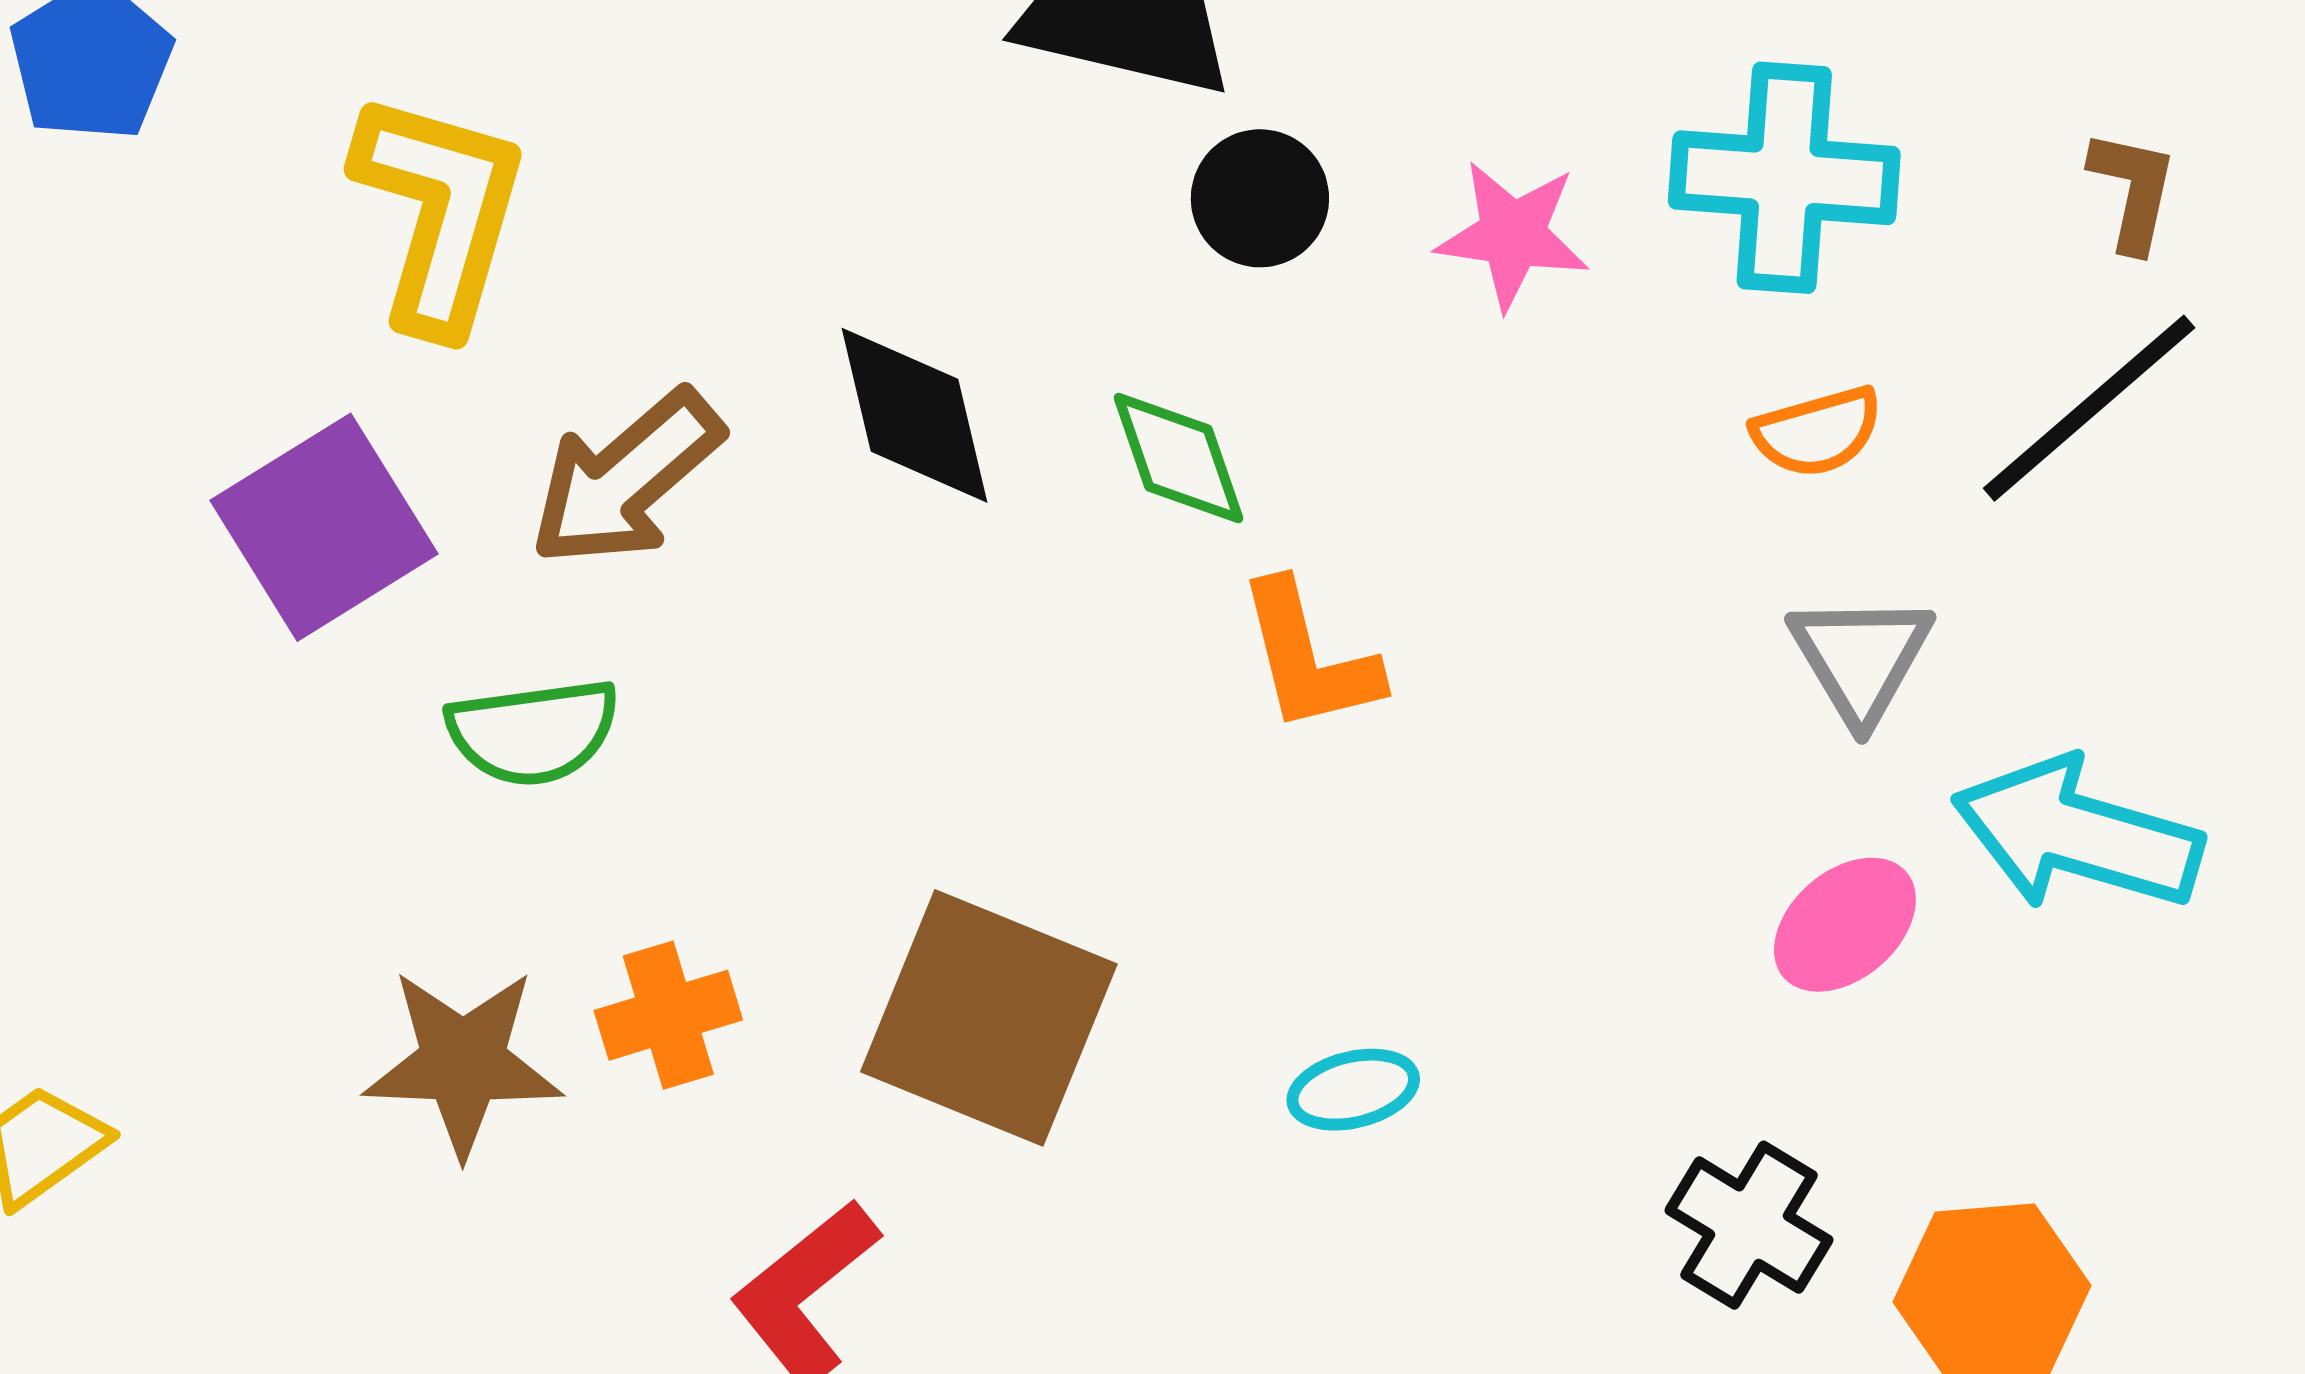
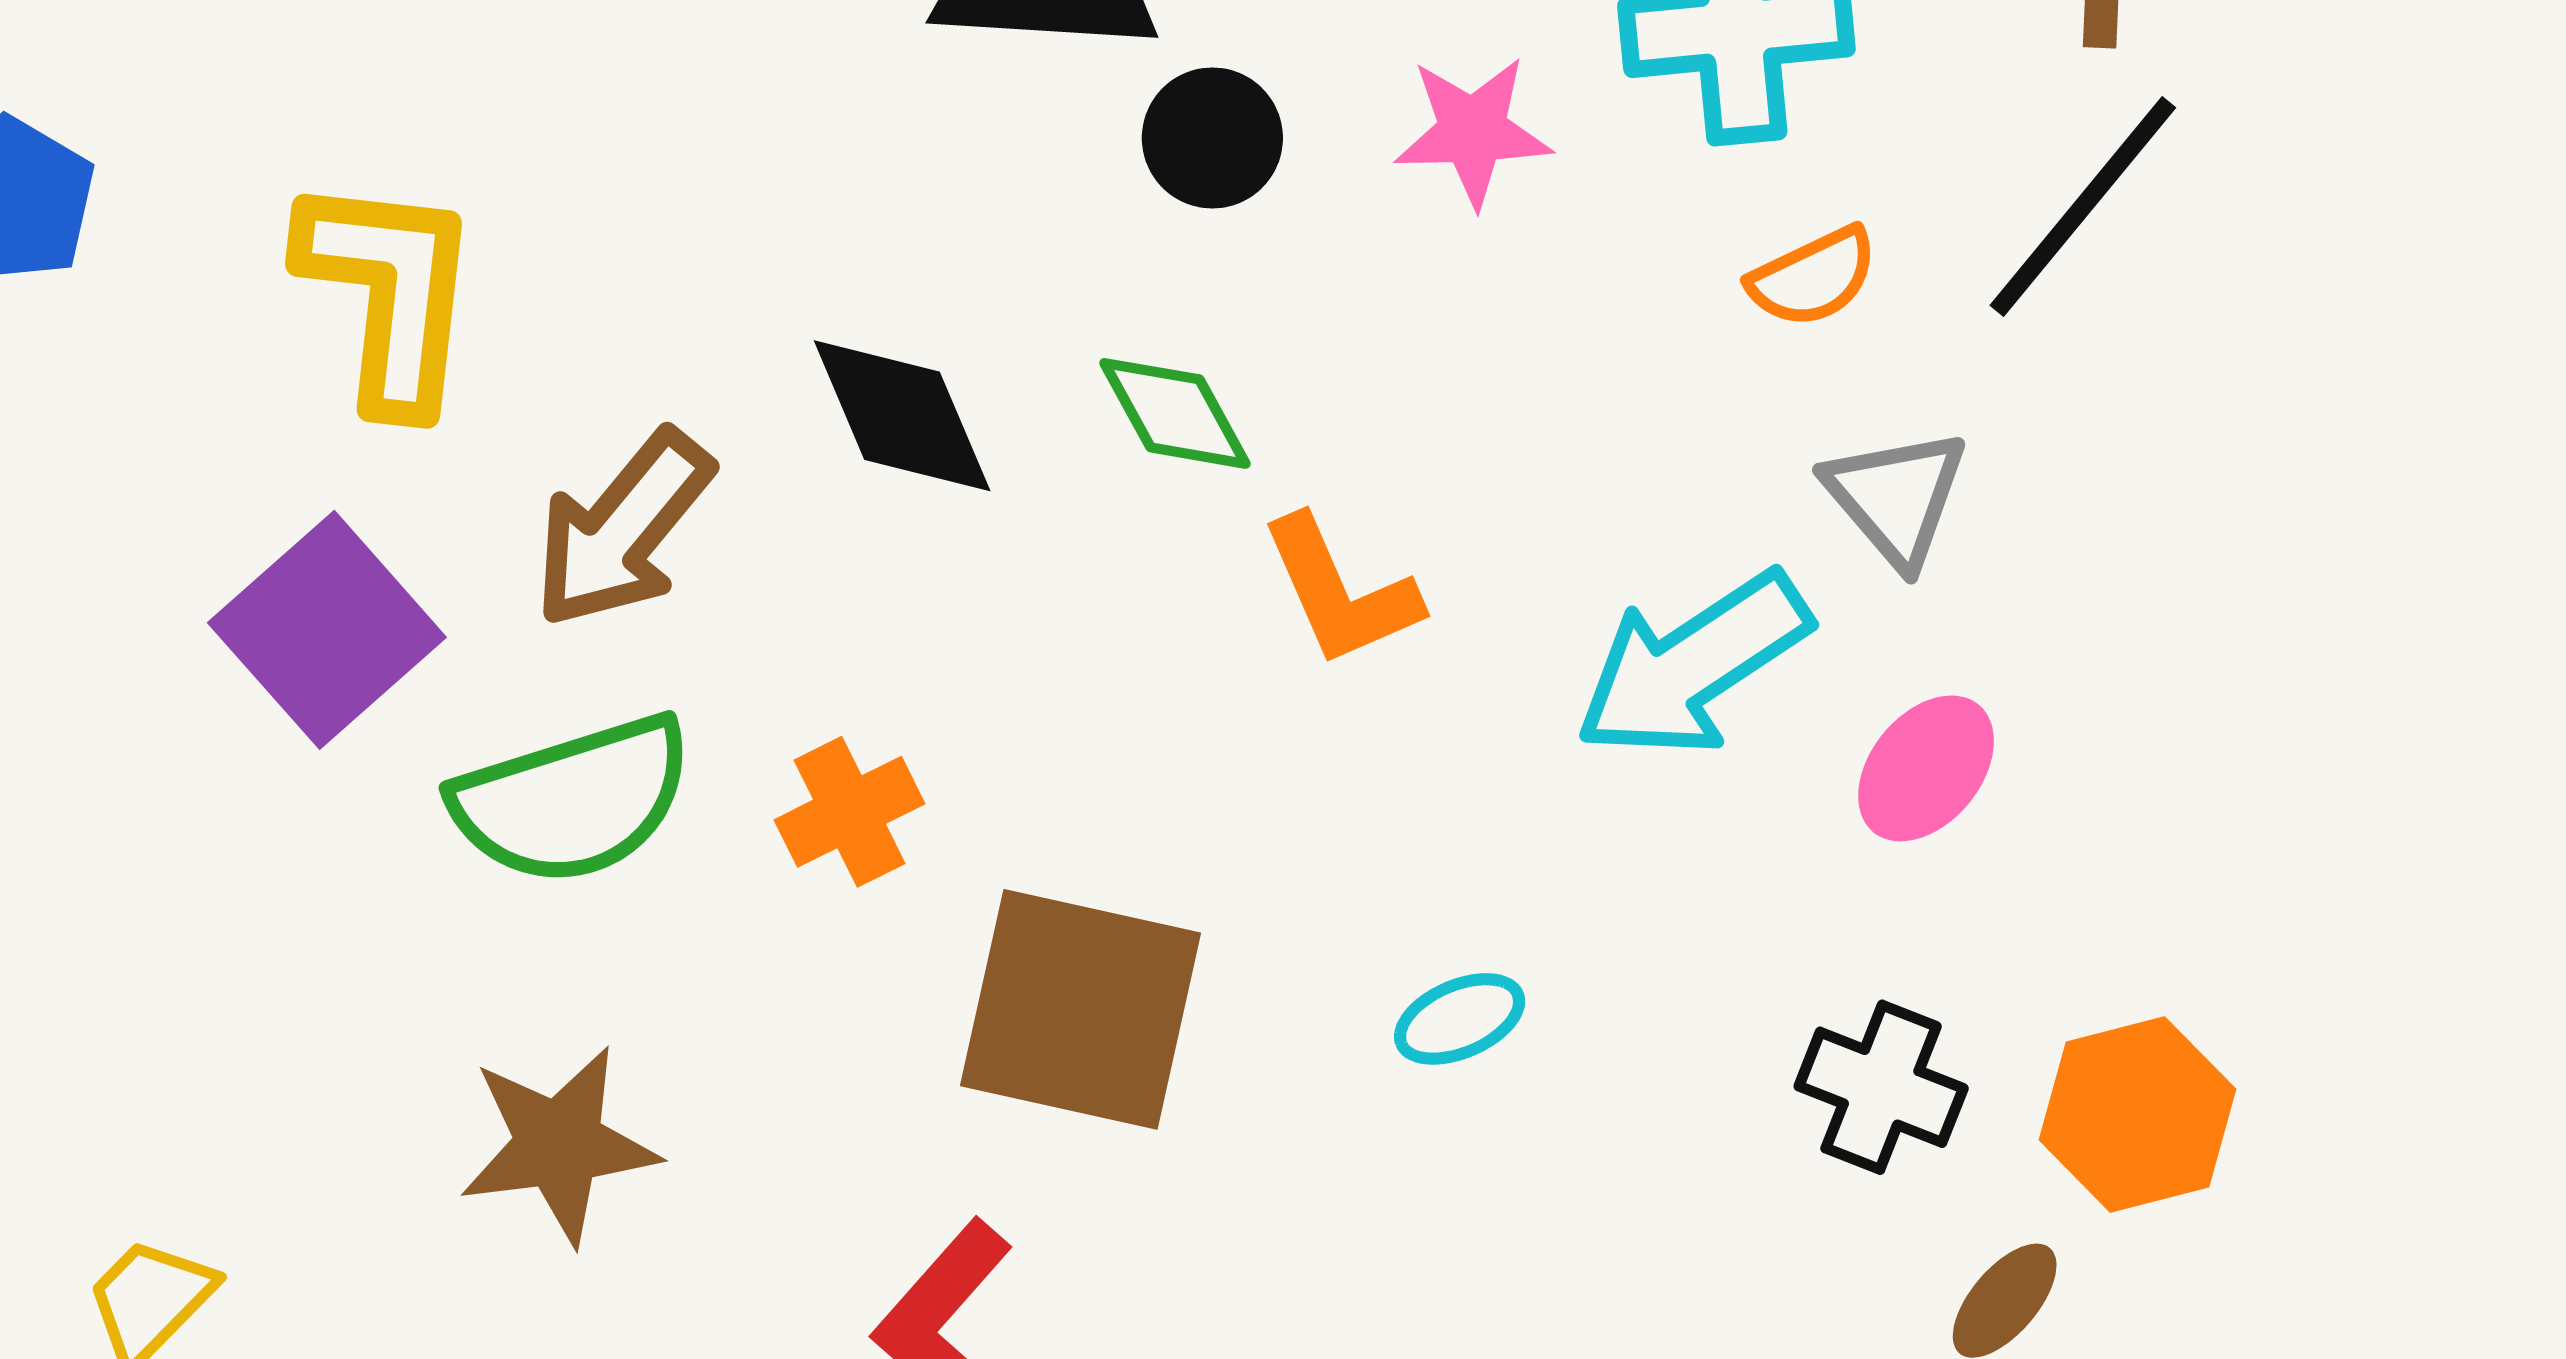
green semicircle: (533, 732) -> (573, 800), size x1.4
cyan arrow: (2077, 834) -> (1693, 665), moved, turned -40
orange cross: (668, 1015) -> (850, 812), moved

